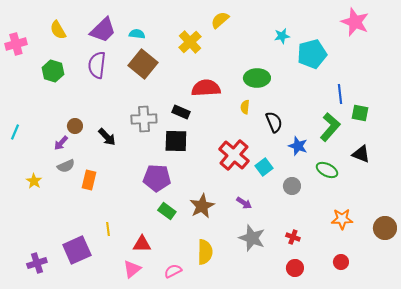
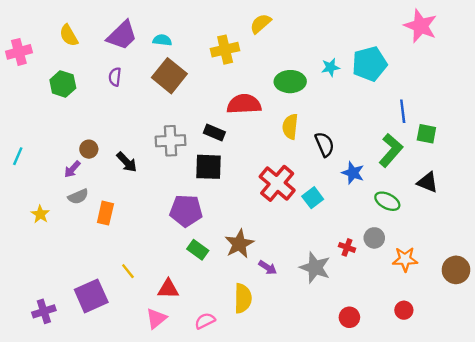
cyan star: (282, 36) -> (330, 67), moved
yellow cross: (190, 42) -> (225, 50), turned 30
purple semicircle: (97, 65) -> (115, 77), size x0.6
green ellipse: (257, 78) -> (290, 82), moved
yellow semicircle: (245, 107) -> (290, 127), size x1.5
gray circle: (292, 186) -> (374, 238), moved
purple arrow: (244, 203) -> (268, 268), moved
yellow line: (108, 229) -> (128, 271), turned -32
red cross: (293, 237) -> (347, 247), moved
gray star: (252, 238) -> (315, 268), moved

